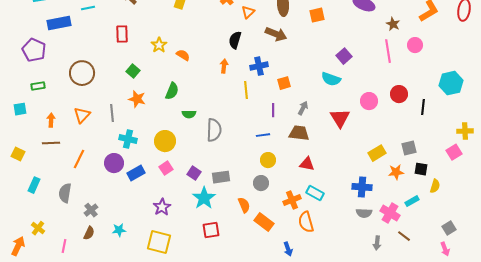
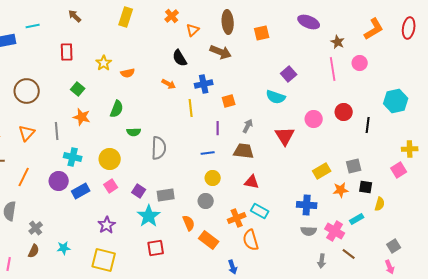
black semicircle: (235, 40) -> (180, 58), turned -48
orange semicircle: (183, 55) -> (128, 73), turned 136
orange arrow: (224, 66) -> (169, 84), turned 112

